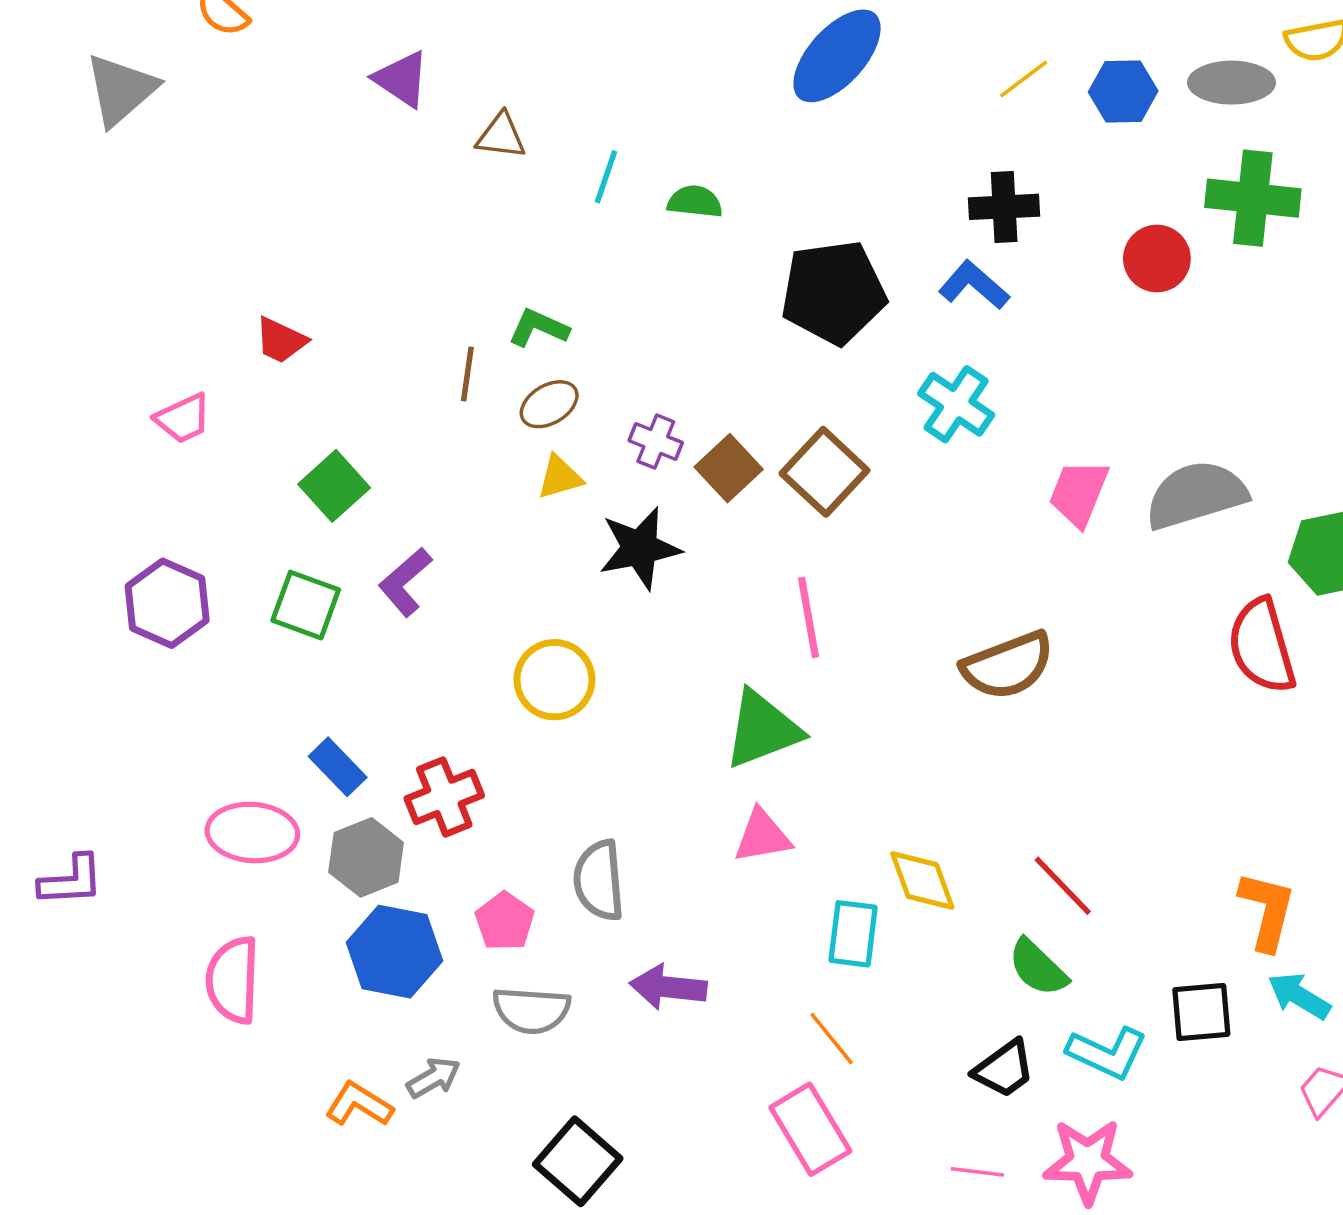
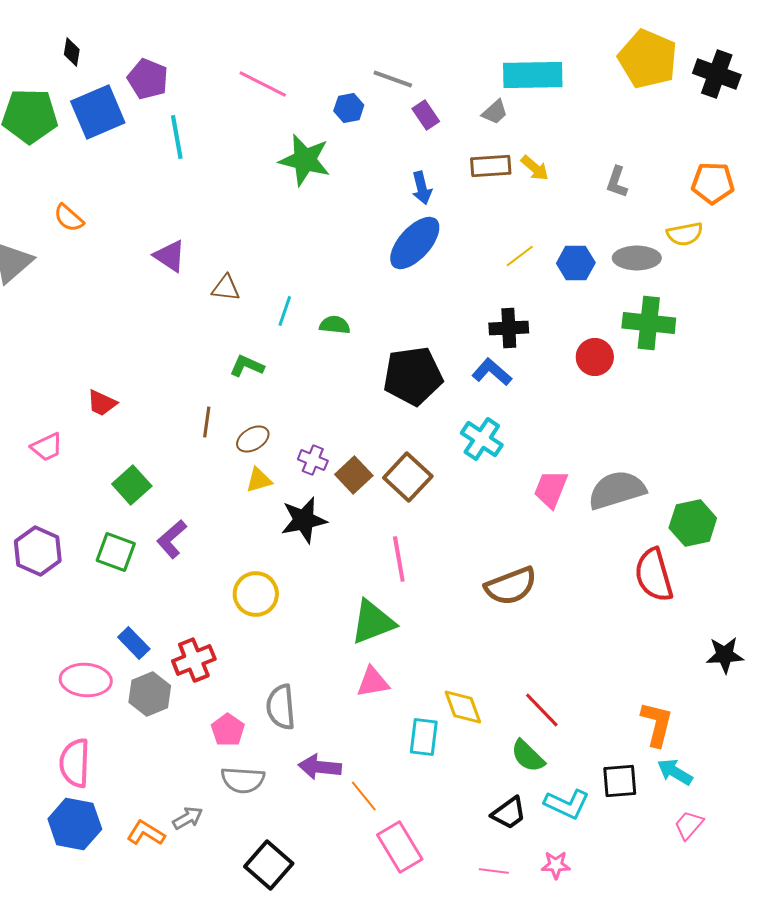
green L-shape: (538, 328) -> (247, 366), moved
blue hexagon: (395, 952) -> (75, 824), moved
orange line: (832, 1039) -> (364, 796), moved
pink star: (1088, 1161) -> (556, 865), size x0.6

